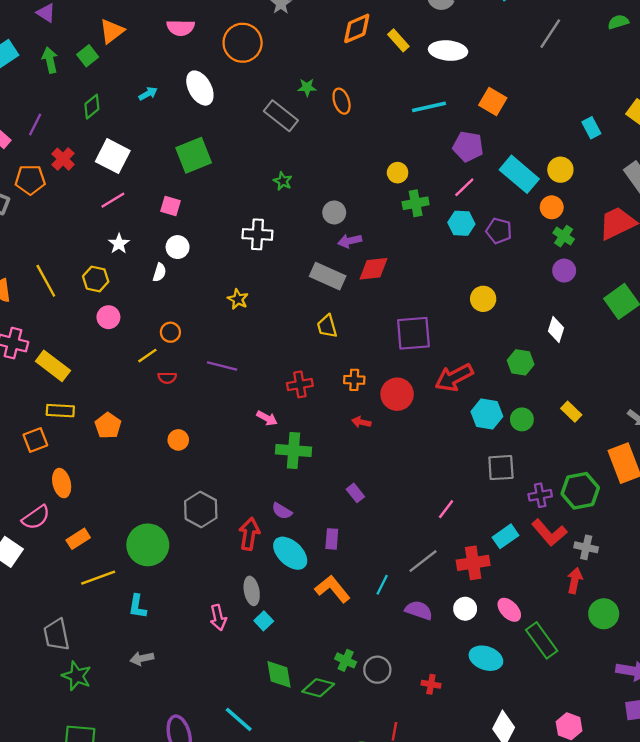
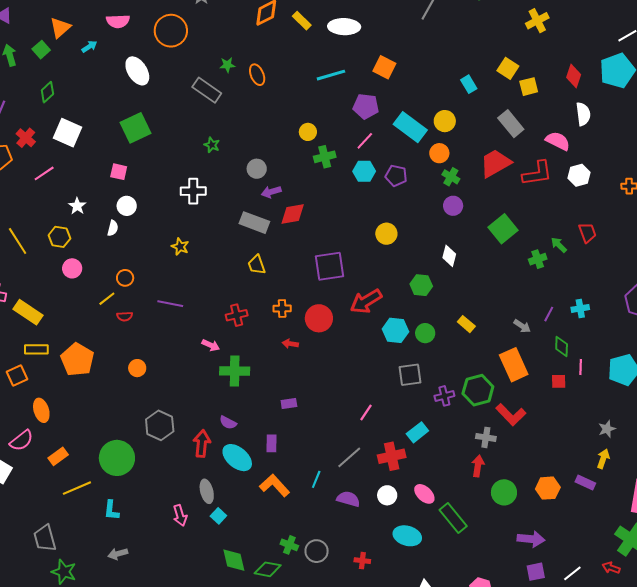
cyan arrow: (148, 94) -> (89, 47), moved
pink line: (113, 200) -> (44, 173), moved
orange pentagon: (108, 426) -> (77, 360), size x1.5
purple rectangle: (355, 493) -> (289, 404), turned -56
red L-shape: (549, 533) -> (511, 415), moved

